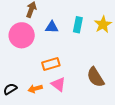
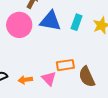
blue triangle: (52, 27) -> (50, 21), size x1.6
orange rectangle: (51, 64) -> (65, 65), moved

